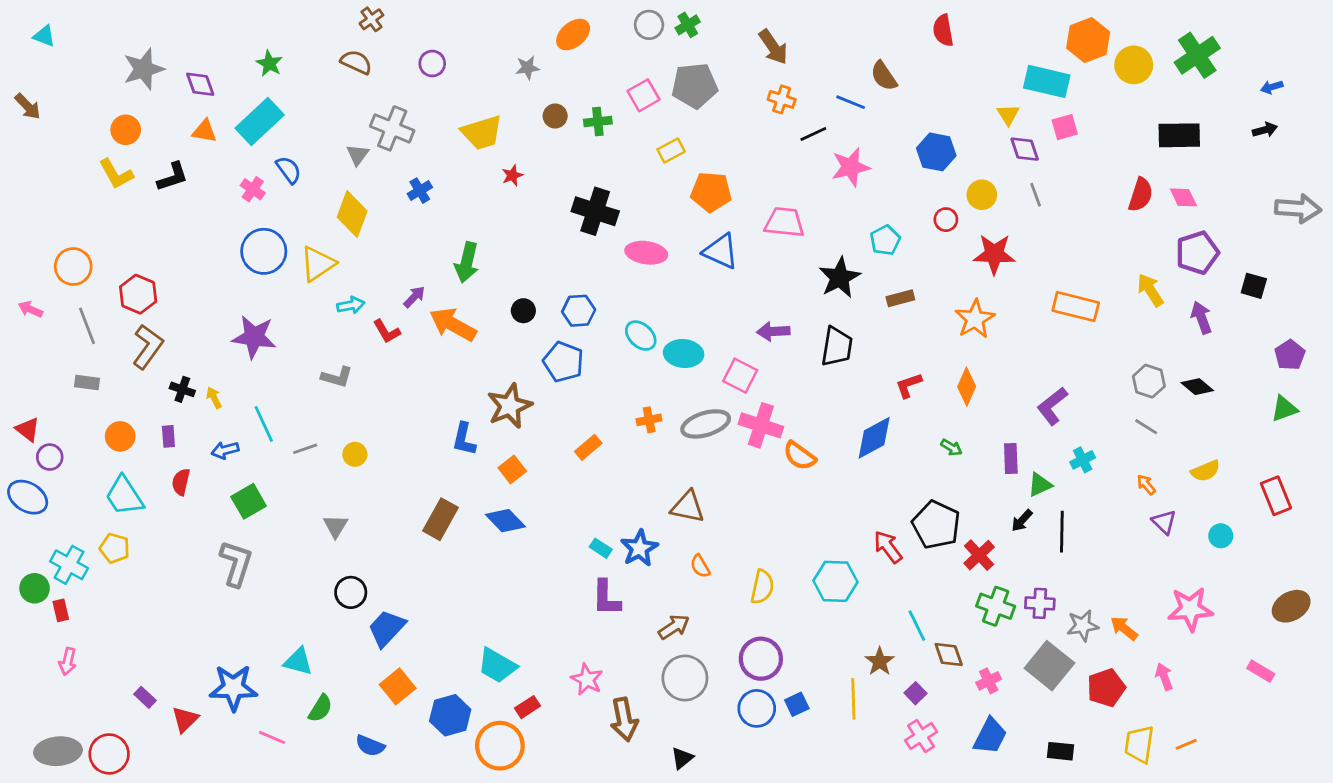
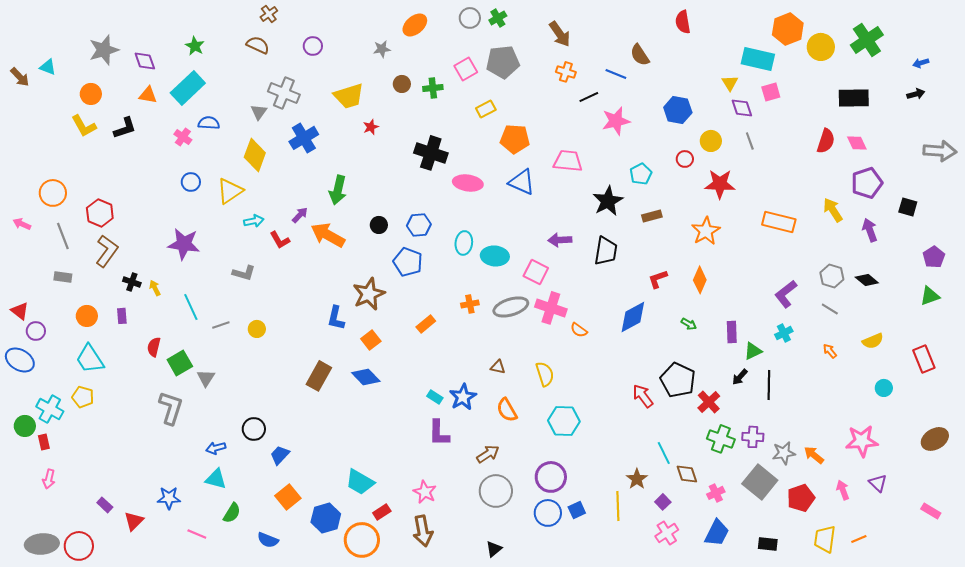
cyan triangle: (44, 36) -> (48, 67), moved
blue semicircle: (289, 170) -> (209, 123), turned -50
blue cross: (420, 191) -> (304, 138), size x1.6
blue circle: (264, 251) -> (191, 182), size x0.6
cyan ellipse: (641, 336) -> (464, 243), turned 55
purple L-shape: (1052, 406) -> (786, 294), moved
blue arrow: (225, 450) -> (216, 448), moved
orange semicircle: (800, 456) -> (579, 330), size x0.7
red semicircle: (181, 482) -> (154, 347), moved
brown triangle: (688, 507) -> (498, 367), size x0.6
purple triangle: (1164, 522) -> (878, 483), moved
gray triangle: (336, 526) -> (206, 378), moved
orange semicircle: (700, 566) -> (507, 410), size x1.4
cyan hexagon: (835, 581) -> (564, 421), moved
yellow semicircle: (762, 587) -> (545, 374), moved, turned -30
blue trapezoid: (387, 628) -> (280, 455), size x0.7
pink rectangle: (1261, 671) -> (931, 511), moved
blue star: (233, 688) -> (169, 498), size x0.7
brown arrow: (624, 719) -> (423, 531), moved

